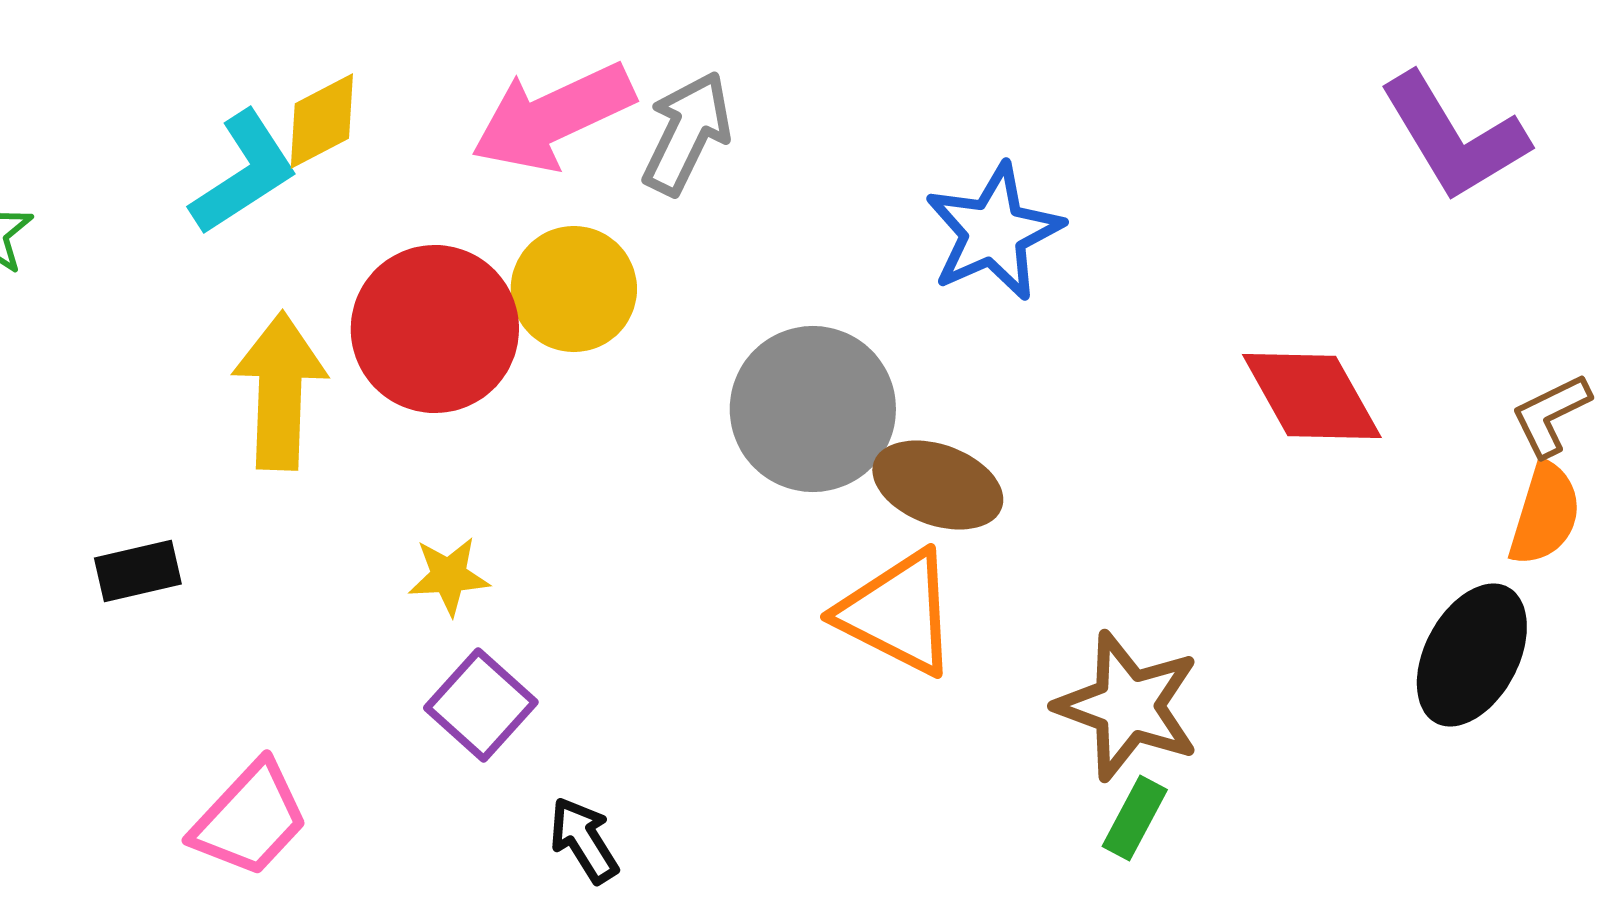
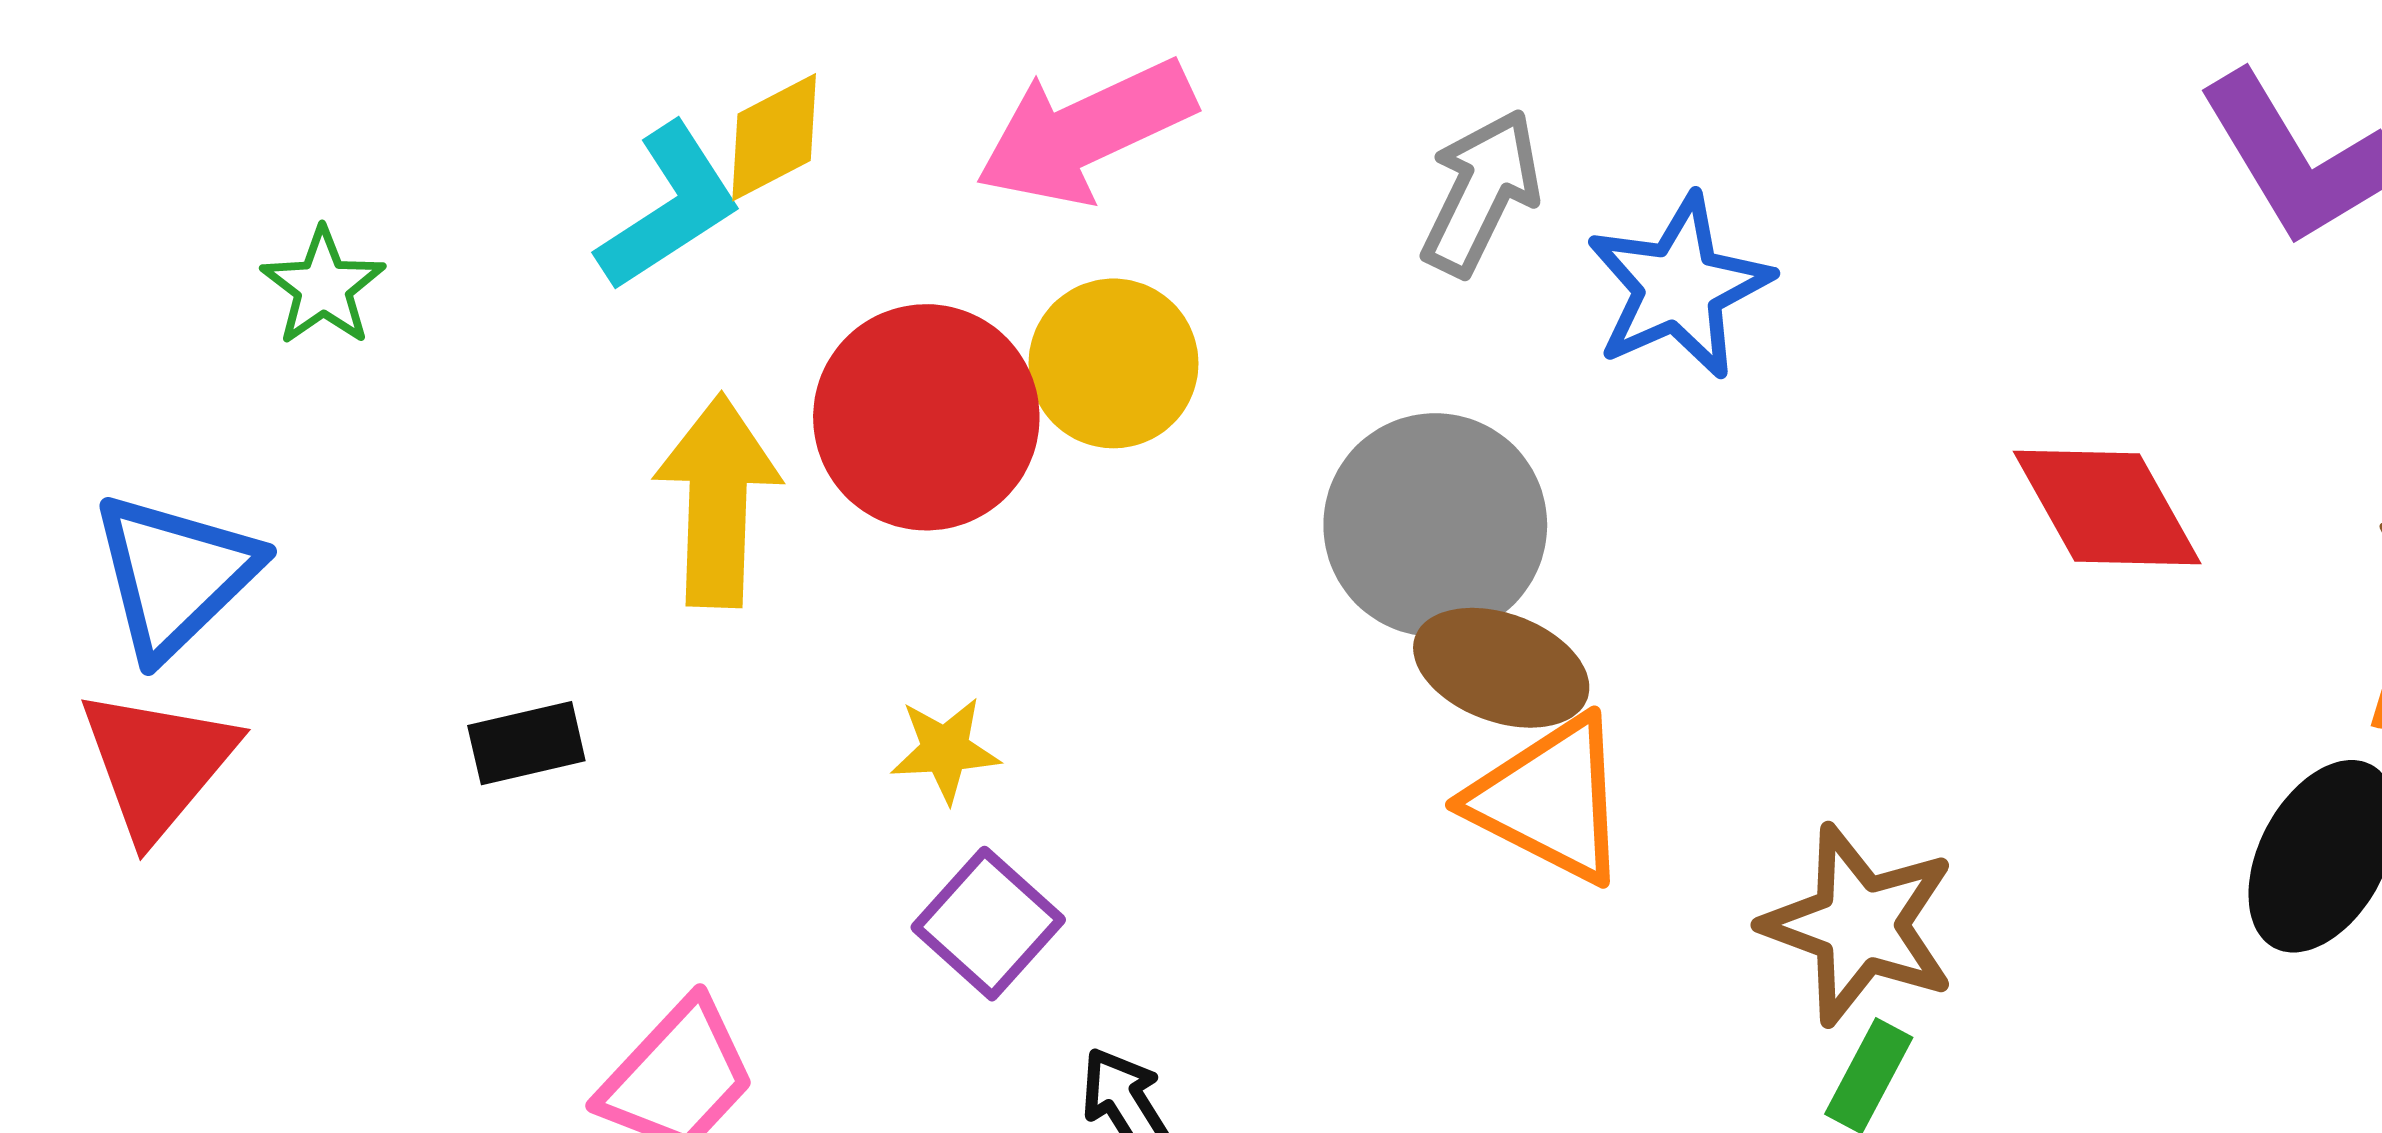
gray arrow: (687, 133) -> (1481, 192), moved
brown ellipse: (938, 485) -> (1501, 668), moved

